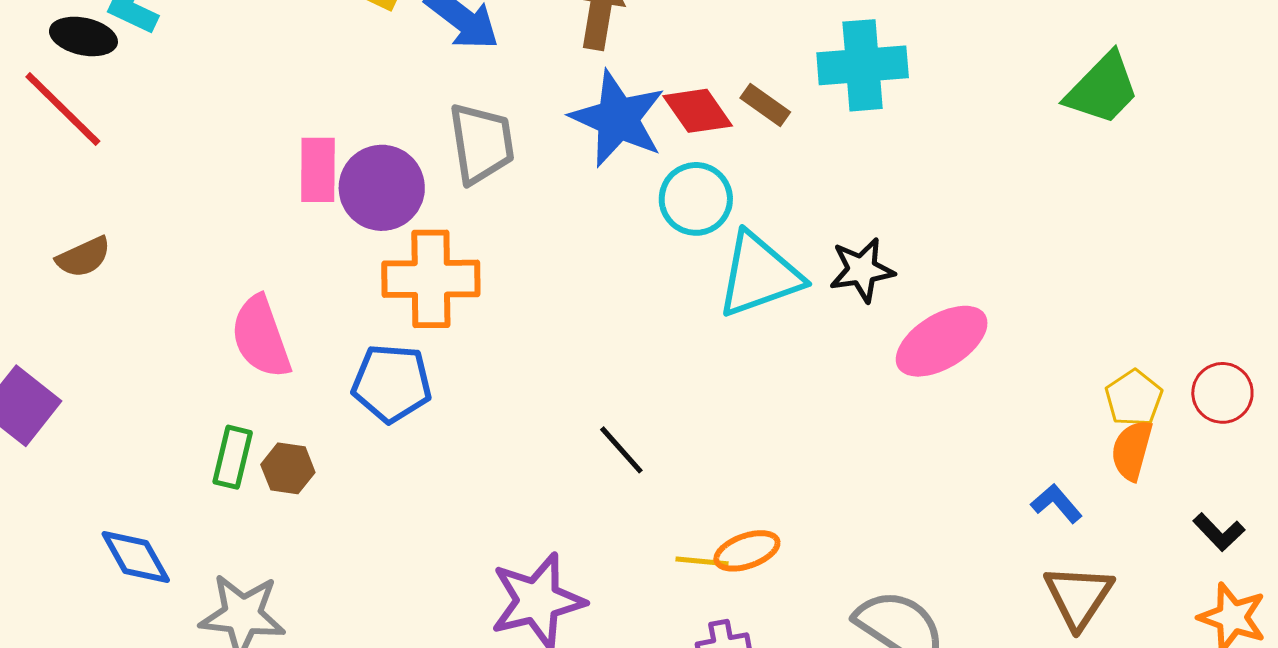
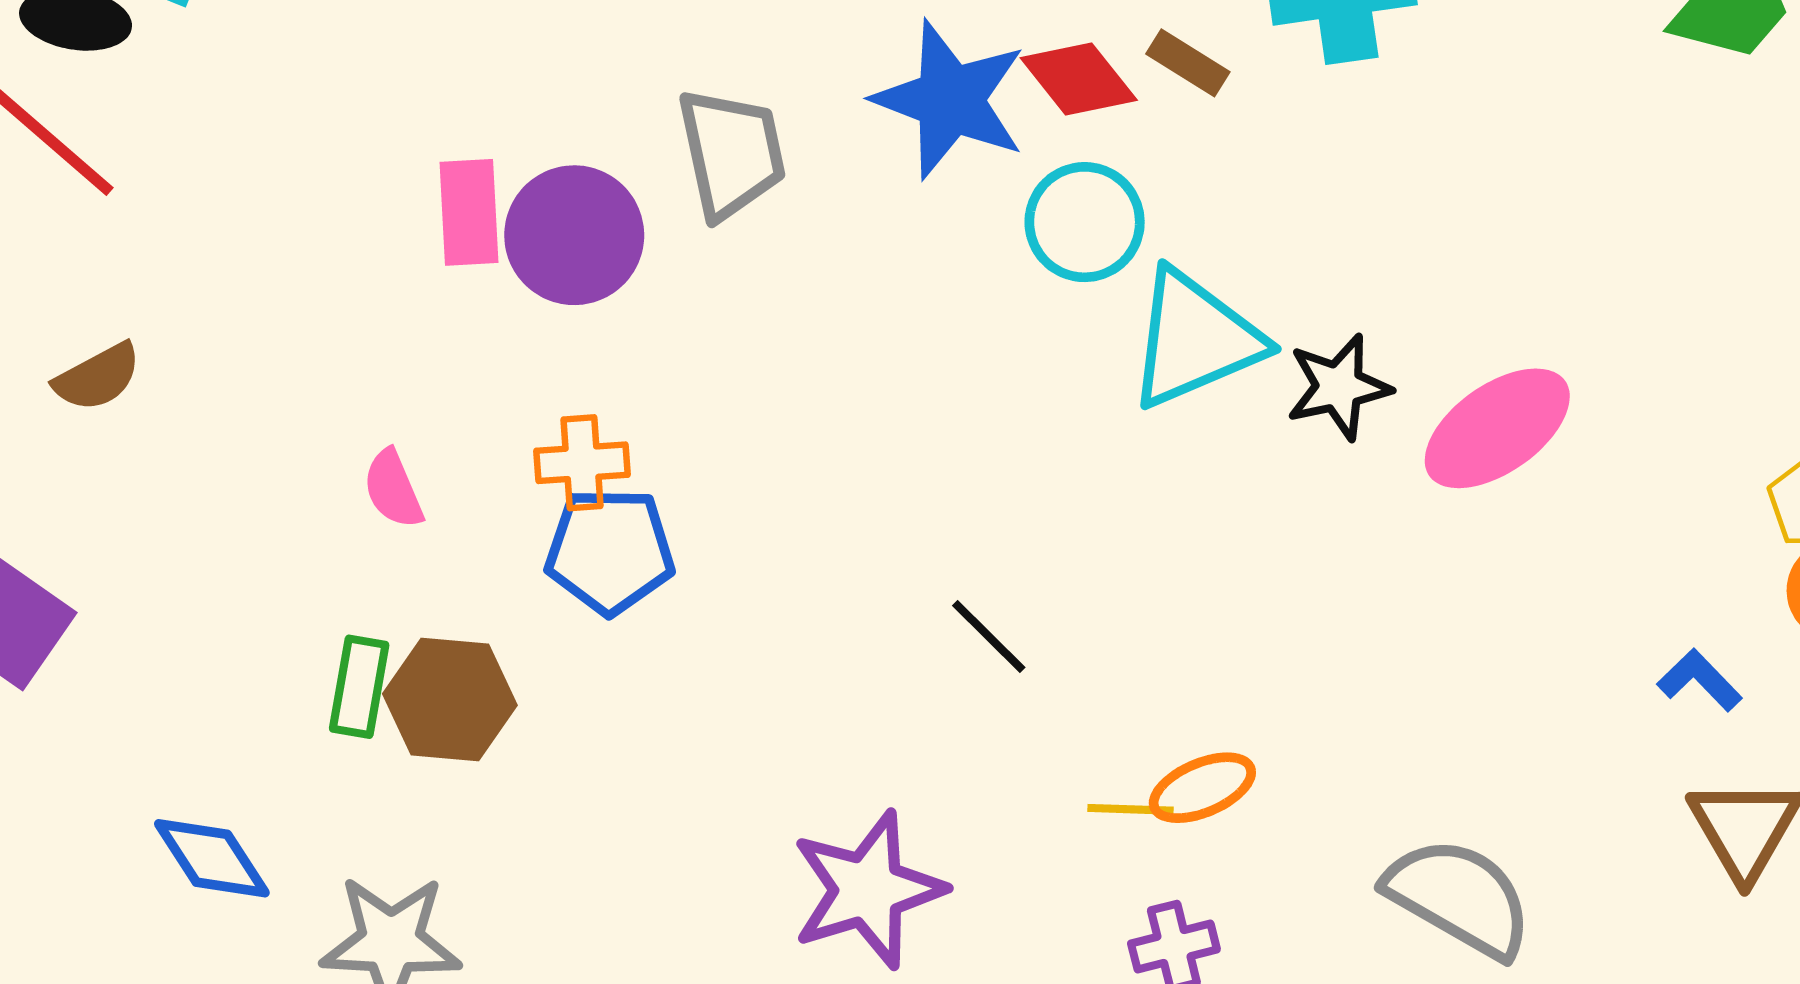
black star: (862, 270) -> (1339, 387), moved
orange cross: (431, 279) -> (582, 463), moved, size x0.6
pink semicircle: (261, 337) -> (393, 489), size x0.6
brown hexagon: (288, 468) -> (450, 700), size x1.5

